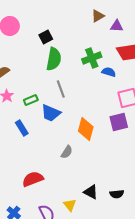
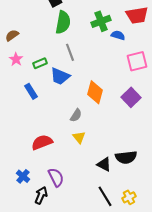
purple square: (119, 122) -> (131, 97), moved, turned -30
black triangle: (91, 192) -> (104, 164), moved
black semicircle: (117, 194) -> (126, 157), size x1.5
yellow triangle: (70, 205) -> (79, 137), moved

